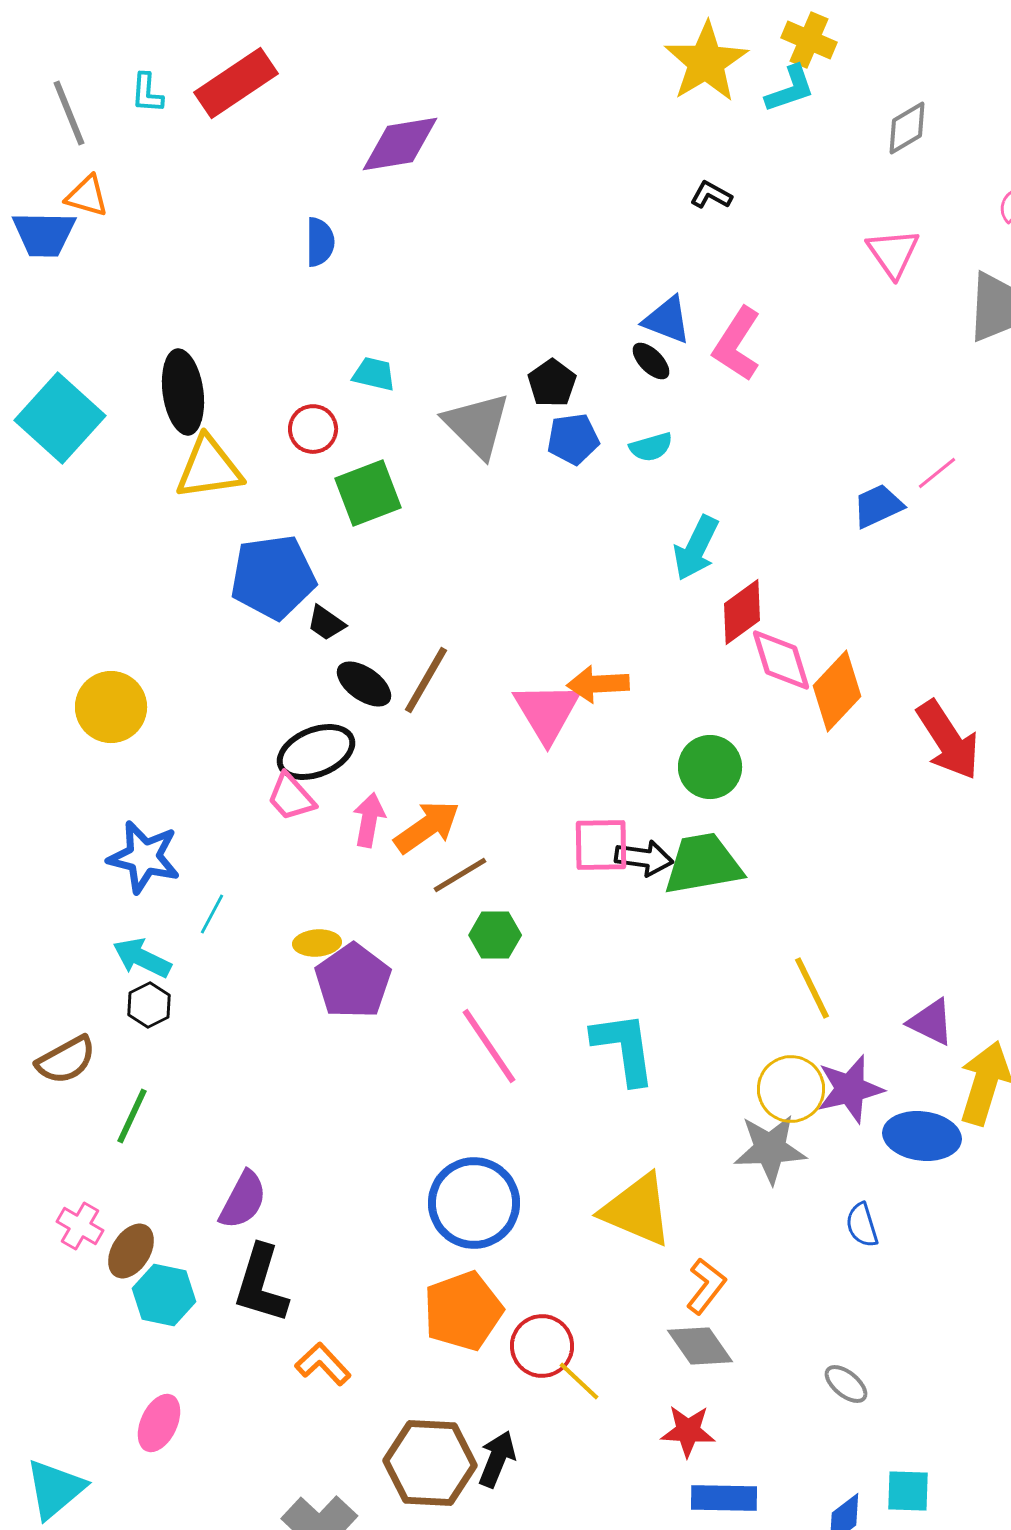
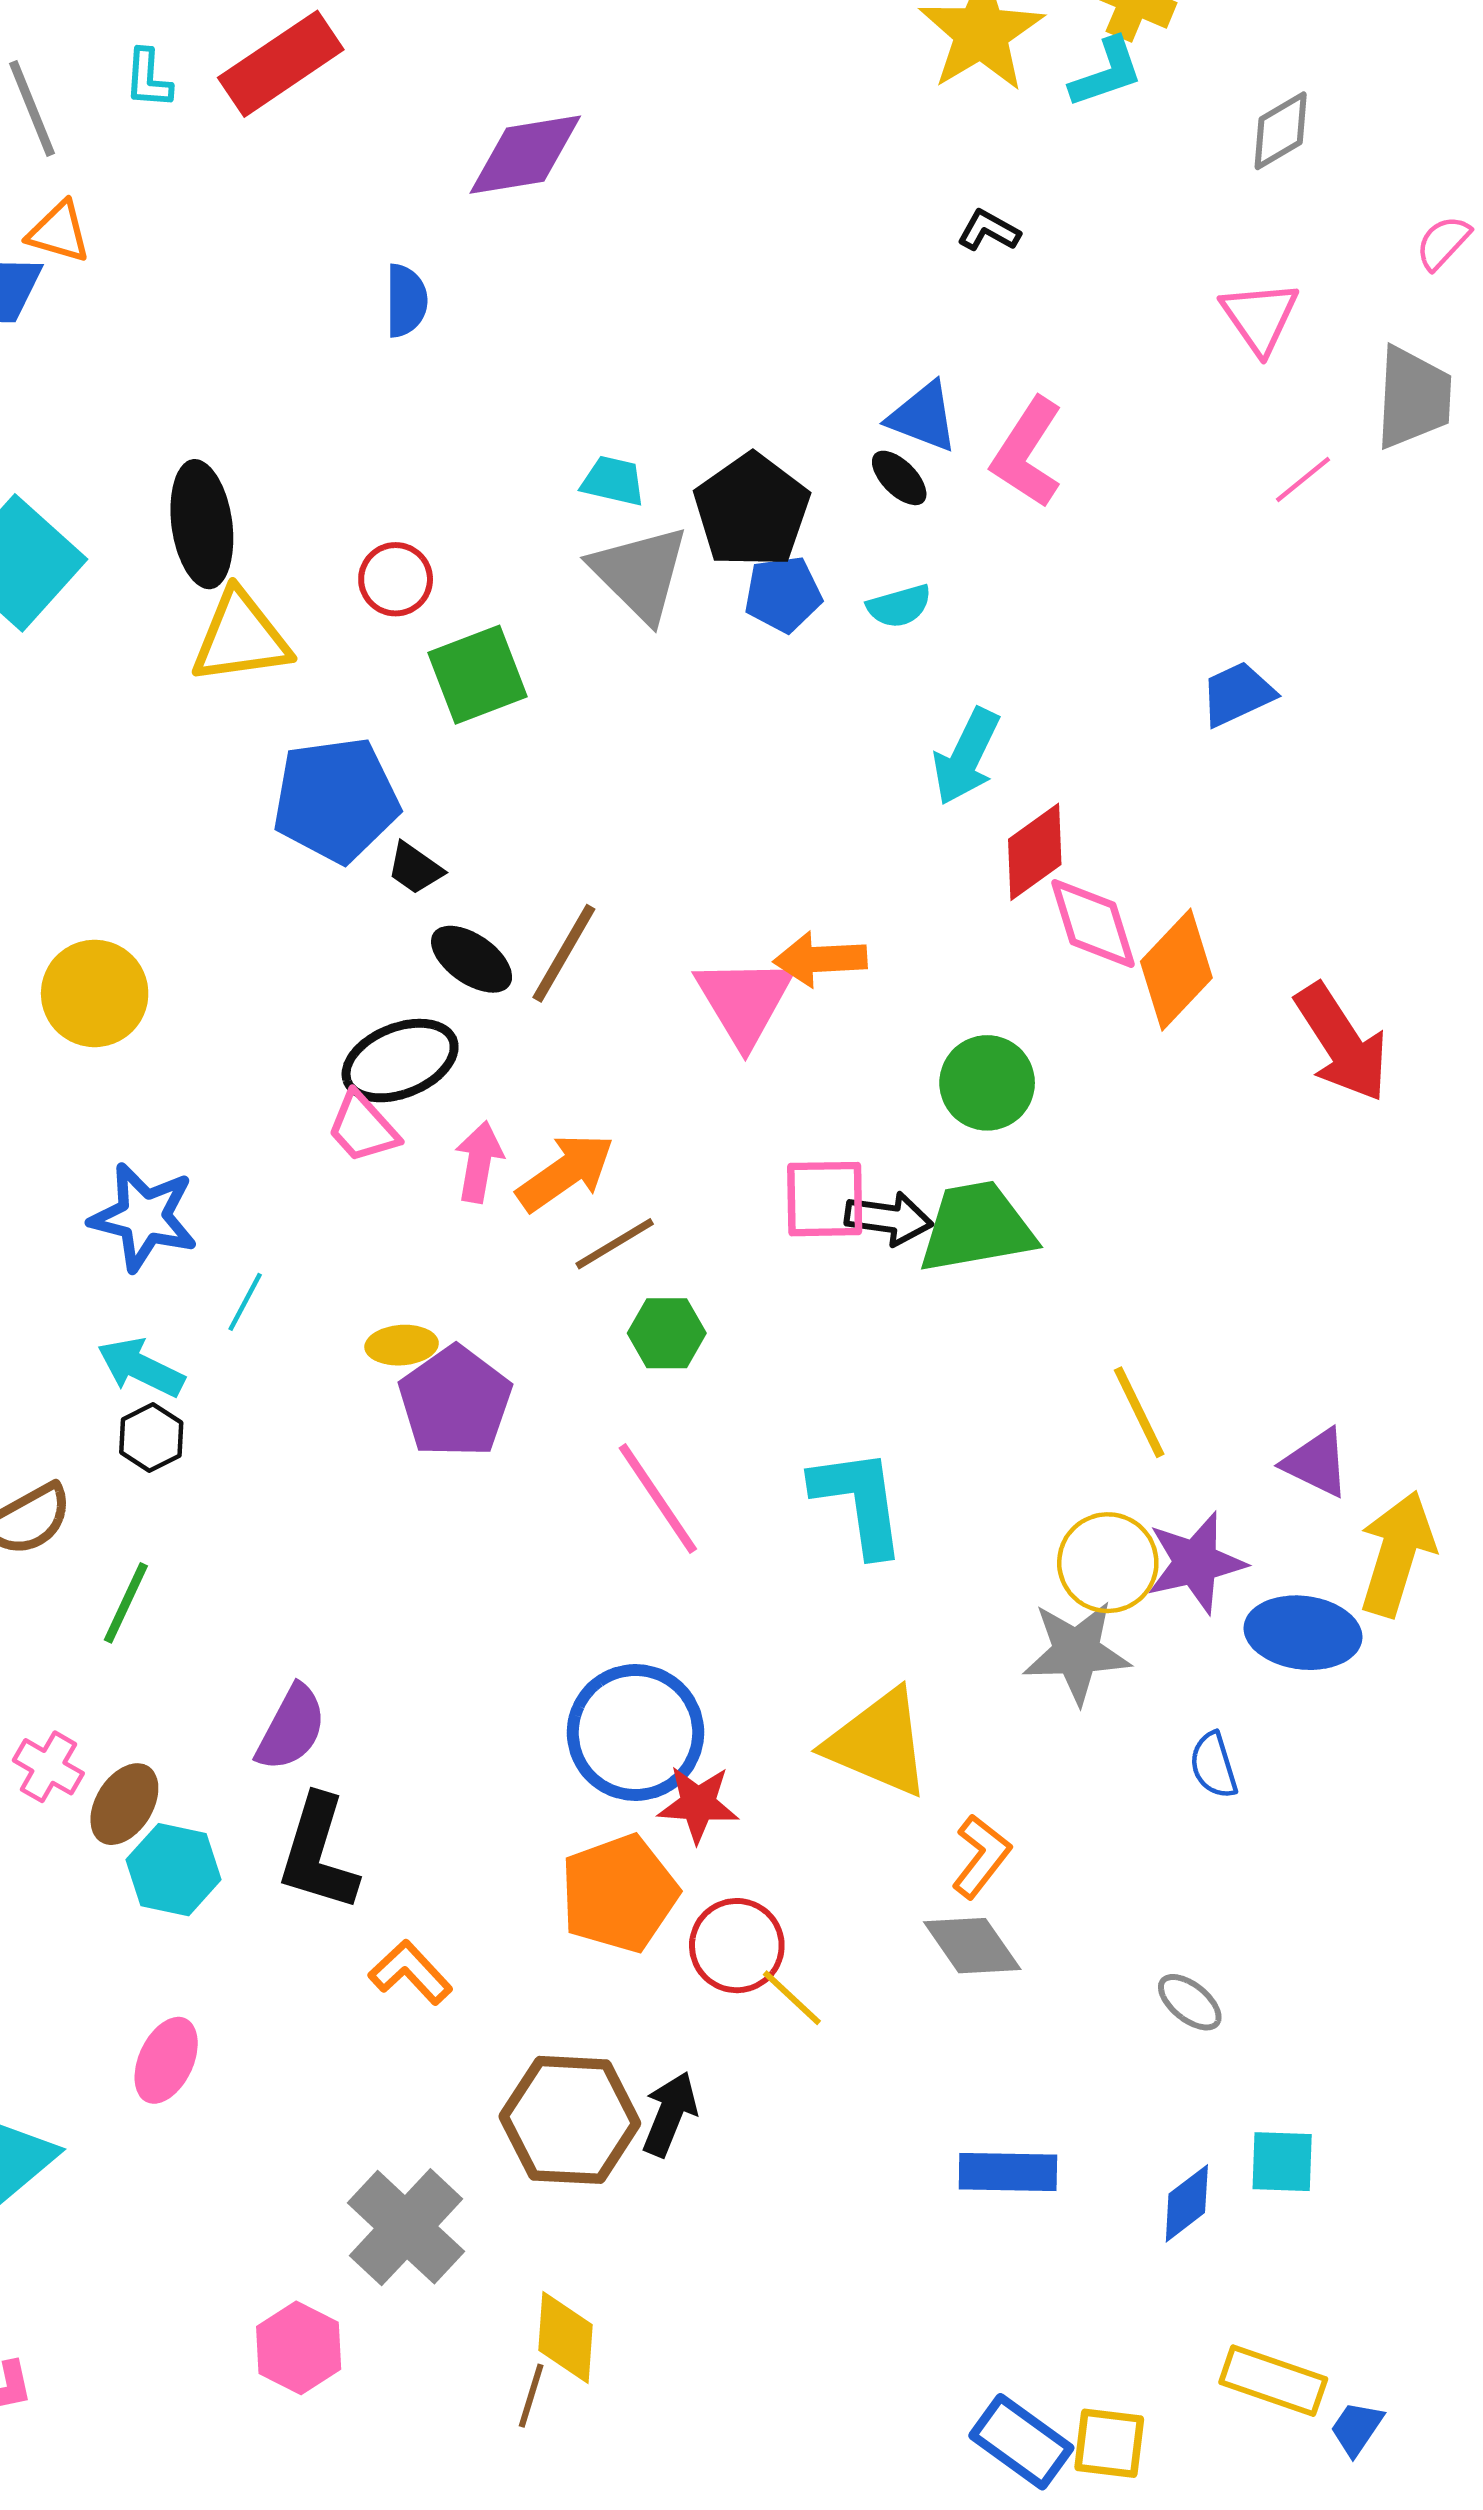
cyan trapezoid: (374, 374) -> (613, 481), moved
black pentagon: (552, 383) -> (752, 511), size x1.6
pink line: (937, 473) -> (1303, 479), moved
red star: (688, 1431) -> (698, 1804), moved

